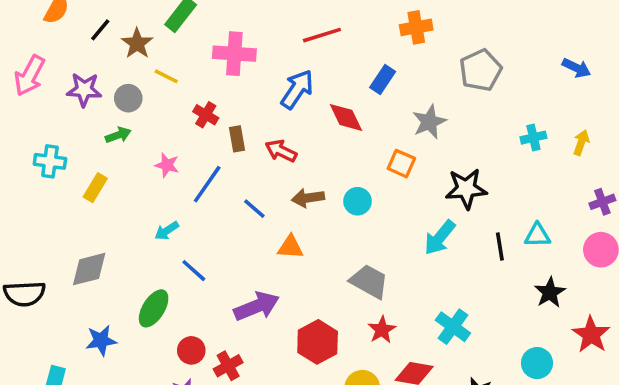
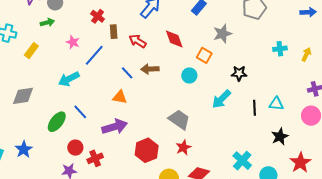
blue arrow: (576, 68) -> (308, 12), turned -35
red diamond: (346, 117) -> (174, 39), moved
black star: (466, 189) -> (239, 73), size x0.7
cyan circle: (358, 201) -> (189, 76), moved
blue line: (254, 209) -> (127, 73), moved
cyan arrow: (167, 231) -> (69, 79), size x1.5
orange triangle: (290, 247) -> (120, 97), moved
blue line: (194, 271) -> (80, 112), moved
cyan cross: (453, 327) -> (242, 161), moved
blue star: (101, 340) -> (24, 149), moved, turned -30

